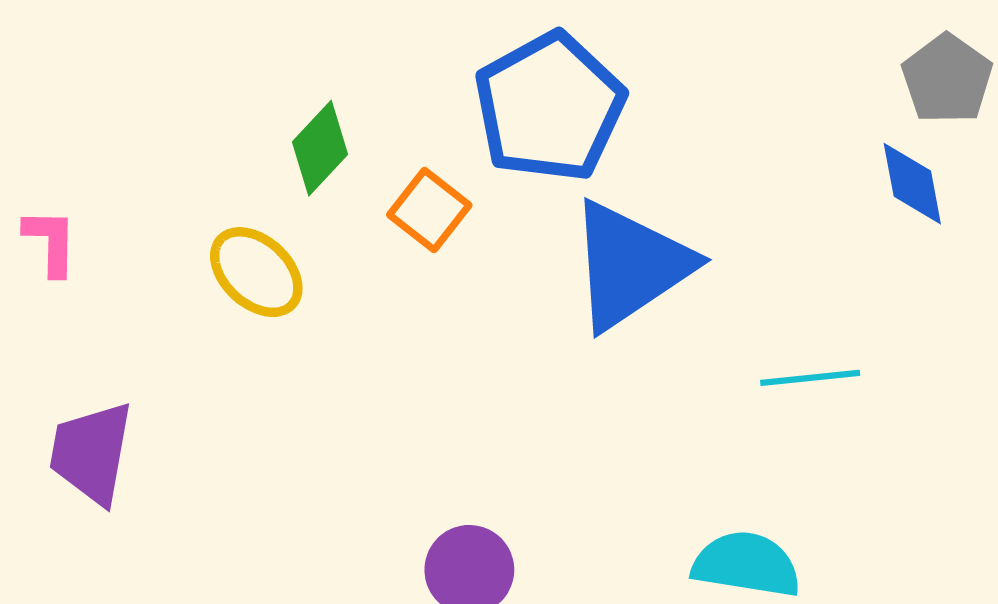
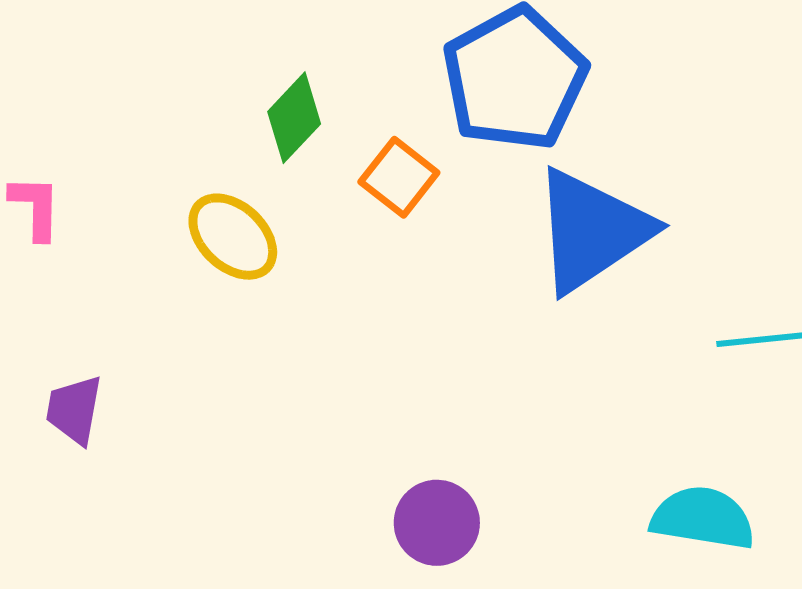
purple trapezoid: (91, 453) -> (74, 410), size x0.7

